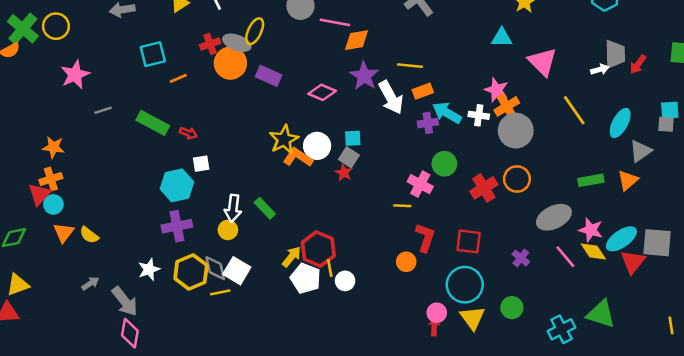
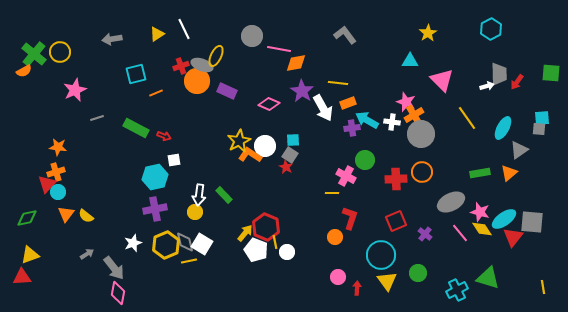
red cross: (484, 188) -> (396, 179), turned 30
red square: (469, 241) -> (396, 221), moved, turned -30
pink circle: (437, 313) -> (338, 277), moved

